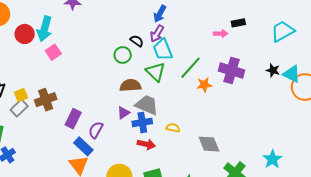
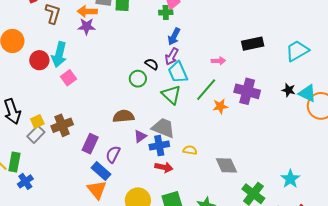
black rectangle: (238, 23) -> (253, 44), size x1.5
pink arrow: (221, 34) -> (218, 61), moved
brown semicircle: (130, 85) -> (123, 116), moved

